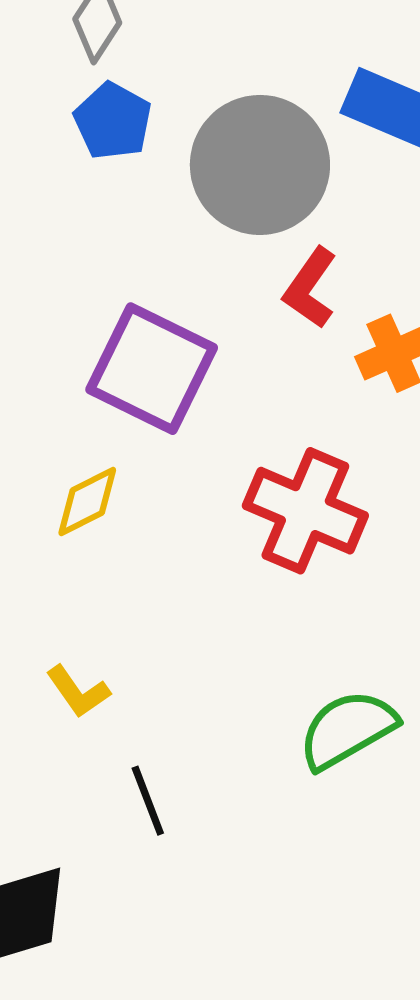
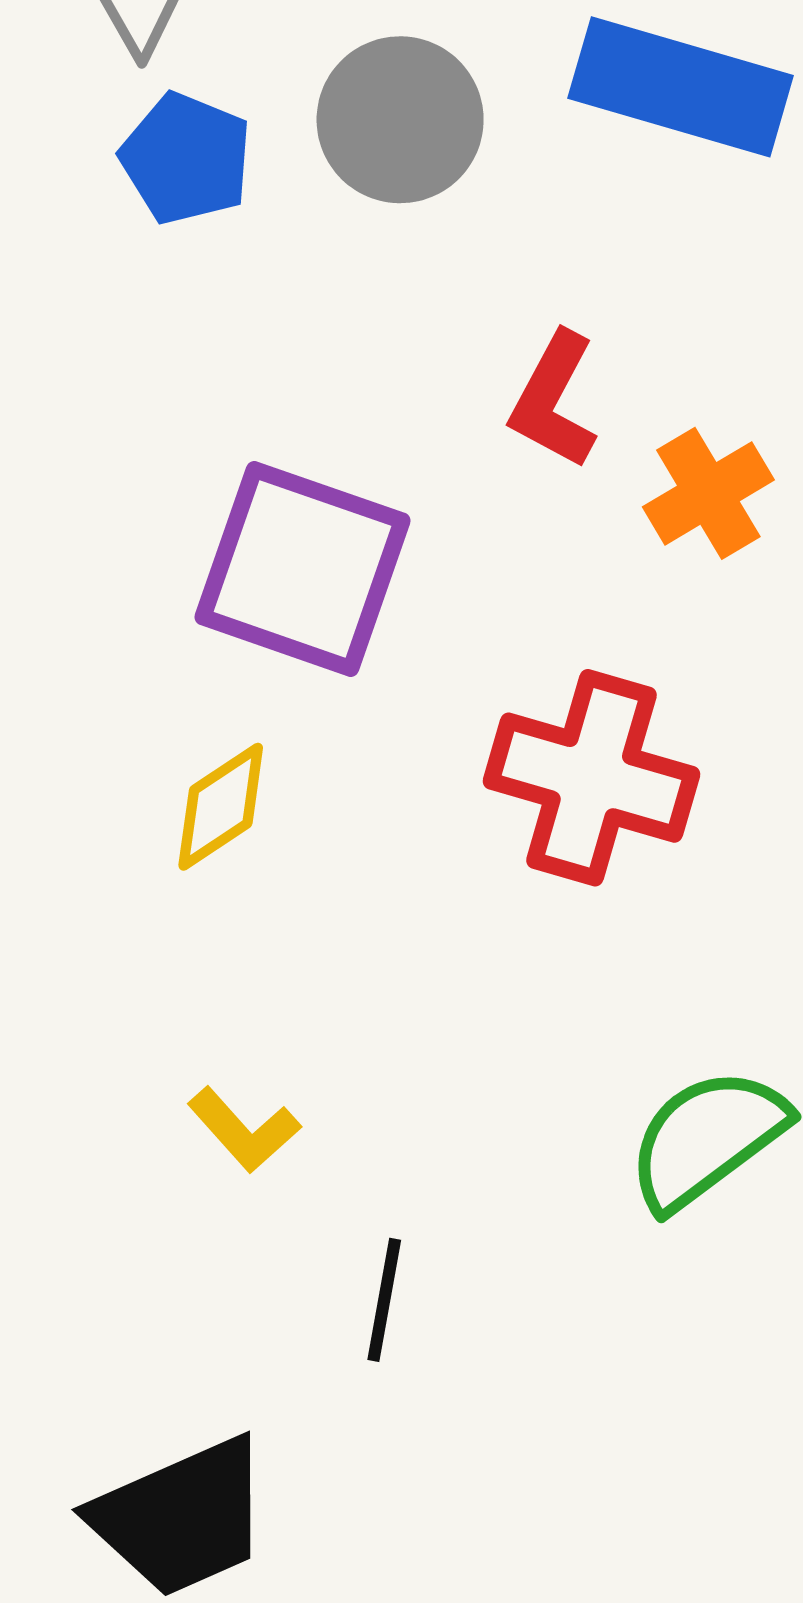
gray circle: (260, 165) -> (400, 120), moved, size x0.7
black line: (148, 801) -> (384, 1300), turned 38

